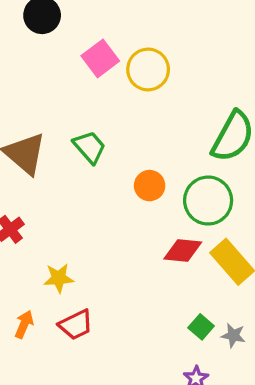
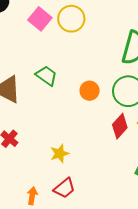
red diamond: (183, 251) -> (120, 126), turned -40
yellow star: (59, 278) -> (60, 154), moved

